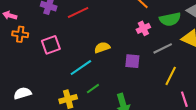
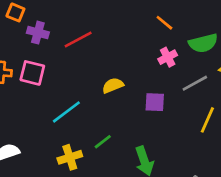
pink square: (51, 45) -> (32, 73), moved, turned 36
cyan line: (81, 68) -> (66, 112), moved

